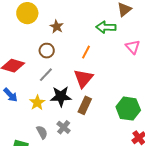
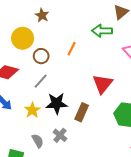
yellow circle: (27, 13) -> (23, 38), moved
brown star: (57, 27) -> (42, 15), moved
orange line: (86, 52) -> (72, 49), moved
red triangle: (83, 78) -> (102, 84), moved

